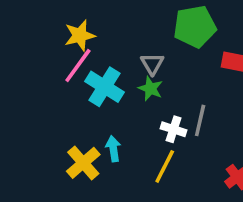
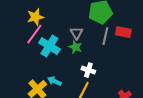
gray line: (200, 120) -> (105, 36), moved
cyan arrow: (113, 149) -> (54, 81), turned -56

